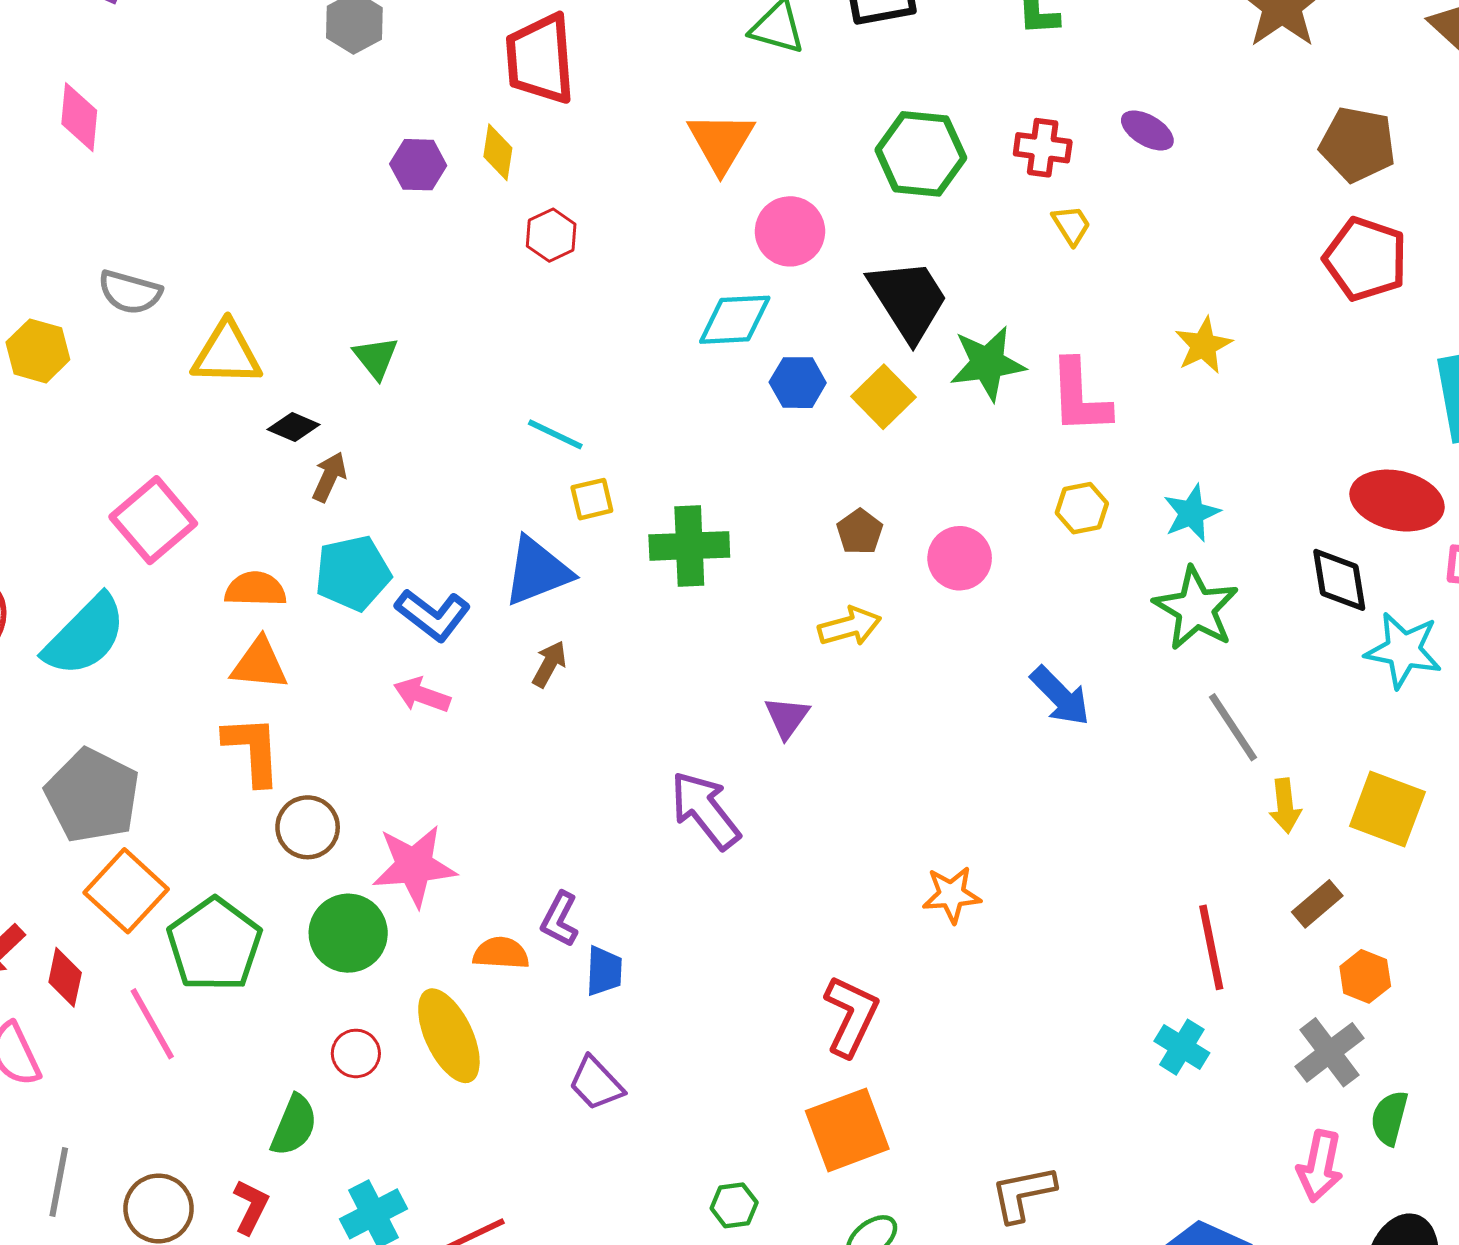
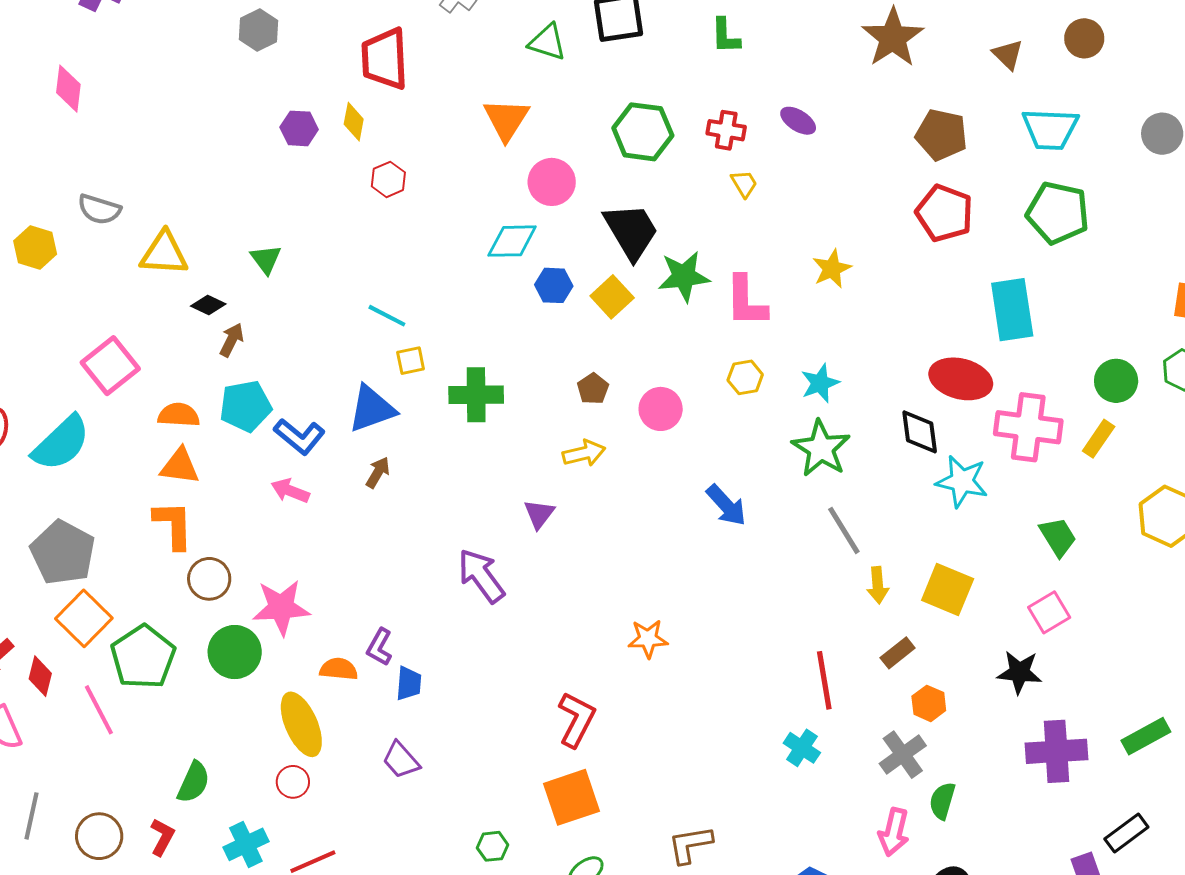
red circle: (356, 1053) -> (293, 782), moved

